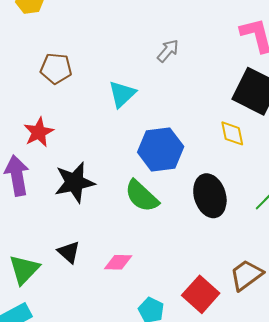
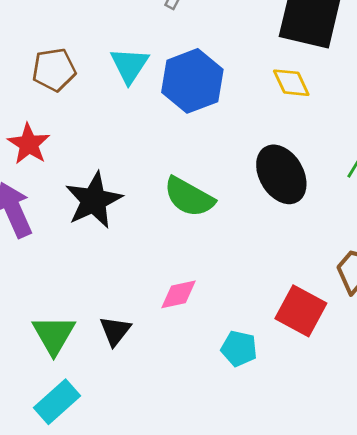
brown pentagon: (56, 68) -> (54, 70), moved
blue hexagon: (161, 149) -> (192, 81), moved
black triangle: (69, 252) -> (115, 331), moved, turned 40

